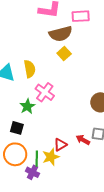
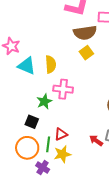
pink cross: (45, 92) -> (63, 89), turned -36
red triangle: (60, 145) -> (61, 134), moved
green line: (37, 159) -> (48, 144), moved

